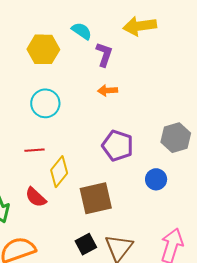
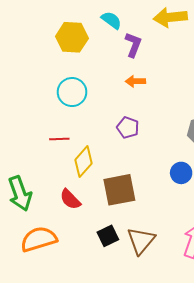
purple pentagon: (118, 146) -> (128, 127), moved, size x0.7
red semicircle: (36, 197) -> (70, 199), moved

